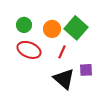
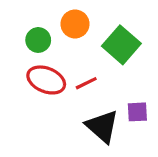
orange circle: (52, 29) -> (75, 24), moved
red line: (62, 52) -> (86, 83), moved, turned 40

